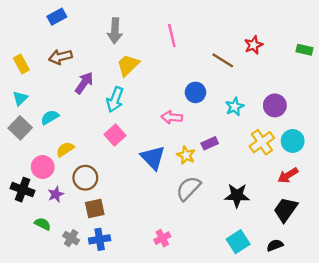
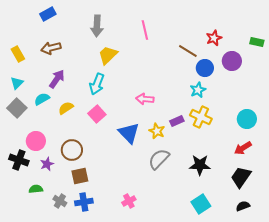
purple arrow: (84, 83) -> (57, 79), moved
blue circle: (195, 92) -> (205, 68), moved
purple circle: (275, 105) -> (232, 61), moved
yellow cross: (262, 142) -> (201, 117), moved, turned -30
yellow semicircle: (65, 149) -> (66, 108), moved
green semicircle: (43, 224) -> (36, 189), turned -32
pink cross: (162, 238) -> (129, 201), moved
black semicircle: (275, 245) -> (243, 206), moved

